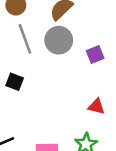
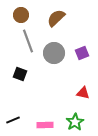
gray circle: (59, 40) -> (54, 53), moved

